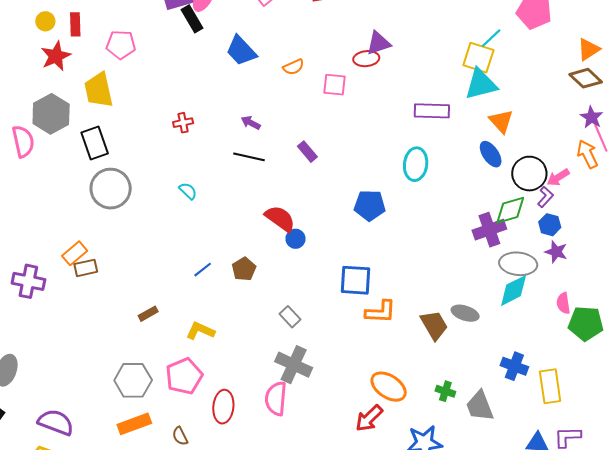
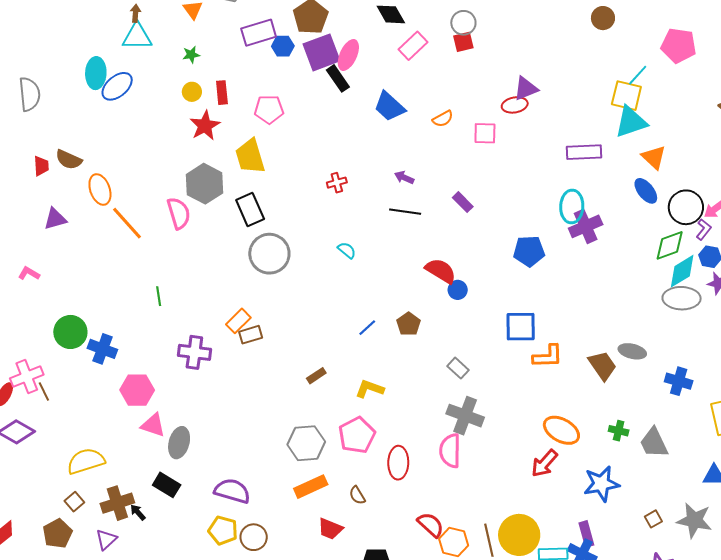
purple cross: (489, 230) -> (586, 226), moved
cyan diamond: (514, 290) -> (682, 271), moved
blue cross: (514, 366) -> (679, 381), moved

